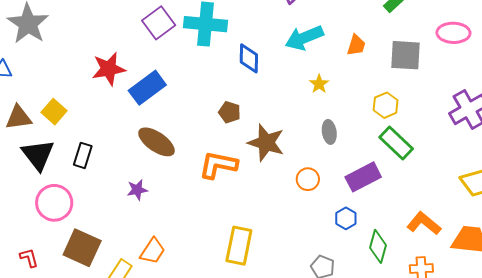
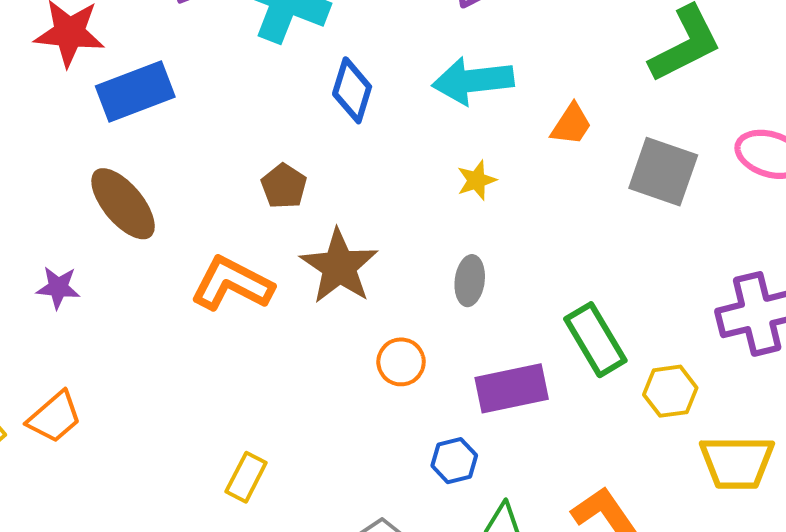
yellow hexagon: (386, 105) -> (670, 391), moved
yellow rectangle: (239, 246) -> (246, 477), moved, size x0.6

